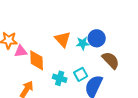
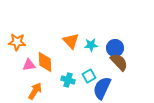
blue circle: (97, 38) -> (115, 48), moved
pink triangle: (21, 51) -> (29, 65), moved

